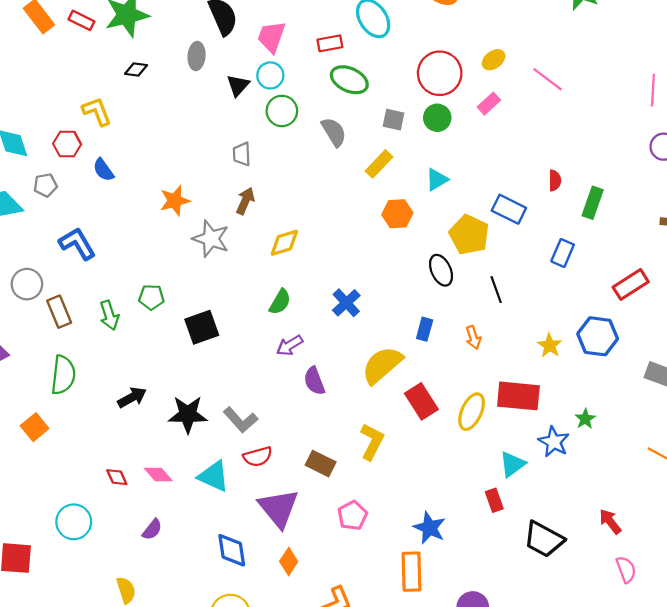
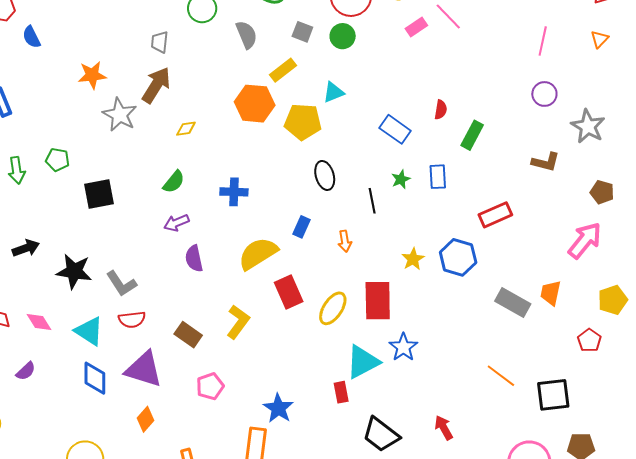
pink rectangle: (489, 104) -> (416, 27), moved
brown arrow: (245, 201) -> (156, 85), size x1.5
orange hexagon: (397, 214) -> (255, 104), moved, size x1.4
yellow pentagon: (469, 235) -> (303, 122), moved, turned -30
yellow diamond: (284, 243) -> (186, 129), size x0.7
blue rectangle: (563, 253) -> (438, 177), turned -35
blue cross: (346, 303) -> (234, 192), turned 36
red rectangle: (518, 396) -> (378, 301), turned 75
green star: (585, 419) -> (401, 179), moved
cyan triangle: (512, 464) -> (363, 362), size x1.4
purple triangle: (279, 508) -> (144, 369), turned -42
blue diamond: (232, 550) -> (95, 378), moved

